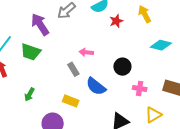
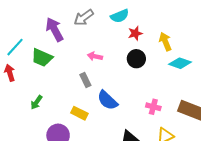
yellow arrow: (145, 14) -> (165, 42), moved
pink arrow: (86, 52) -> (95, 56), moved
black circle: (122, 67) -> (136, 59), moved

